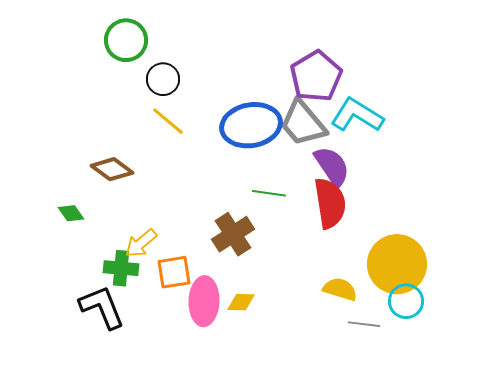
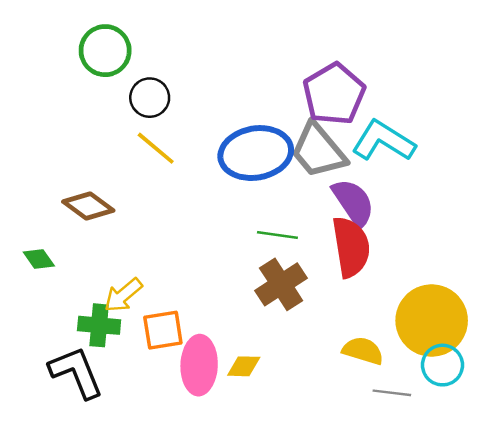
brown cross: (233, 234) -> (281, 284), moved

